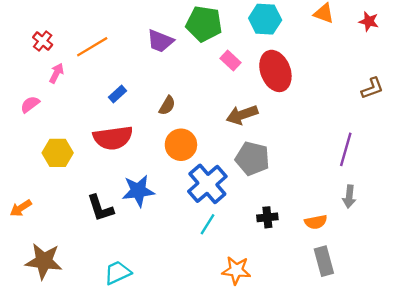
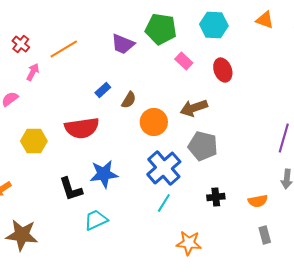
red ellipse: (275, 71) -> (223, 70), size x0.7
blue rectangle: (118, 94) -> (103, 90), moved
orange circle: (181, 145) -> (154, 122), moved
gray rectangle: (324, 261) -> (265, 235), size x0.7
cyan trapezoid: (118, 273) -> (96, 220), moved

